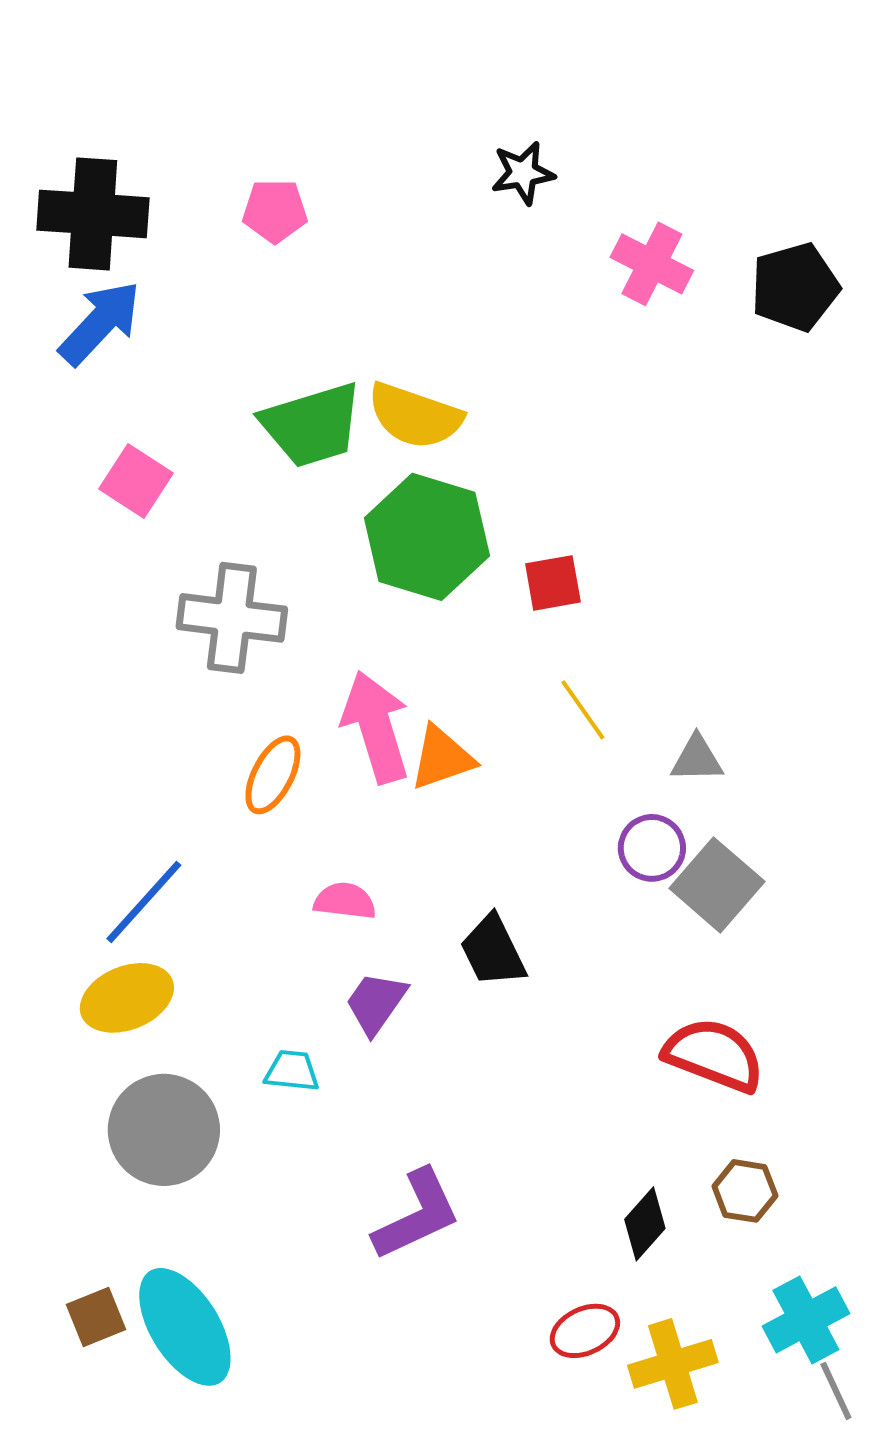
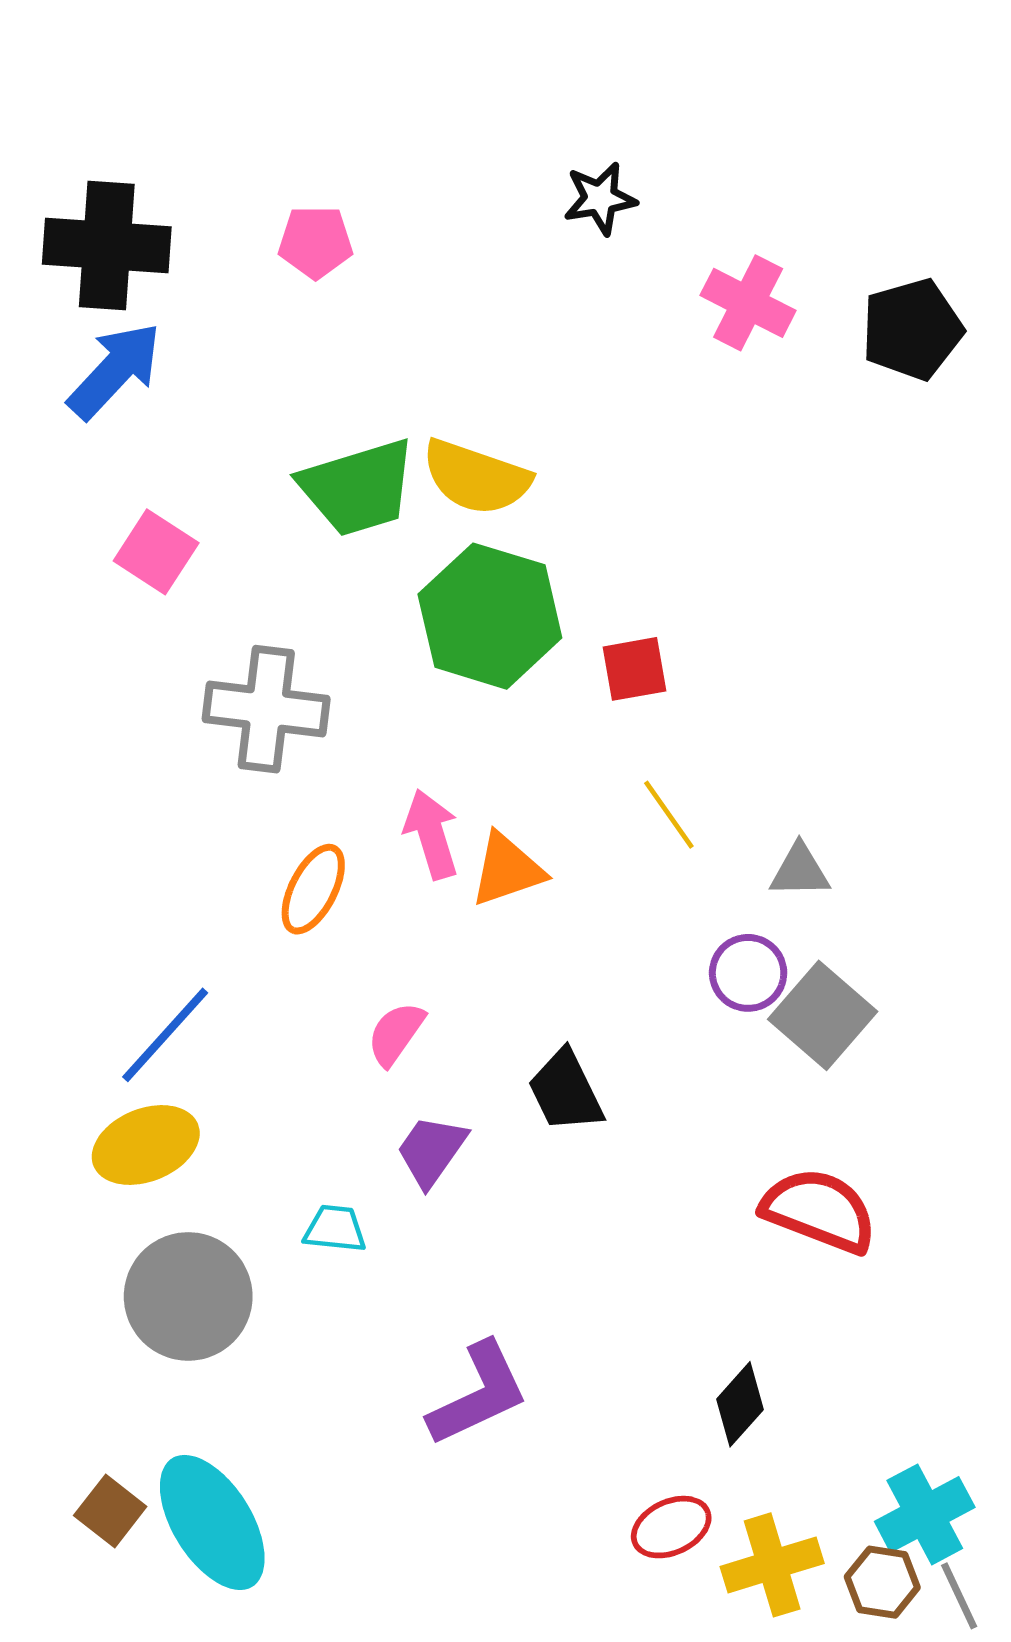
pink arrow: (376, 727) -> (431, 834), size x0.7
pink semicircle: (345, 901) -> (396, 1034), turned -62
brown hexagon: (745, 1191) -> (882, 1582), moved
brown square: (96, 1317) -> (110, 1511), turned -30

